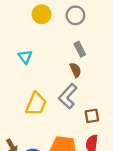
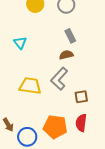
brown semicircle: (75, 70) -> (66, 55), turned -80
yellow trapezoid: (36, 104) -> (30, 86), turned -105

